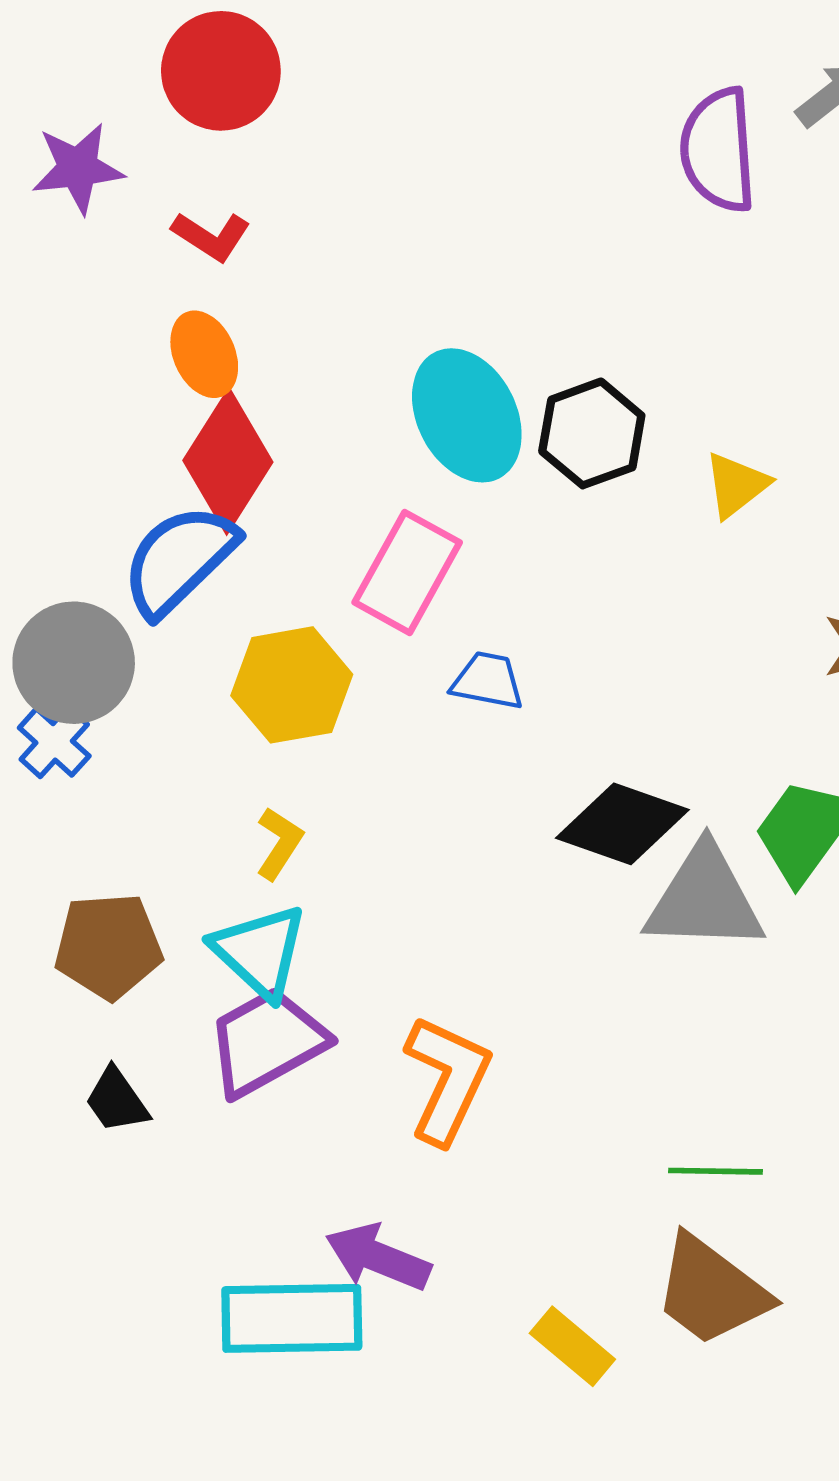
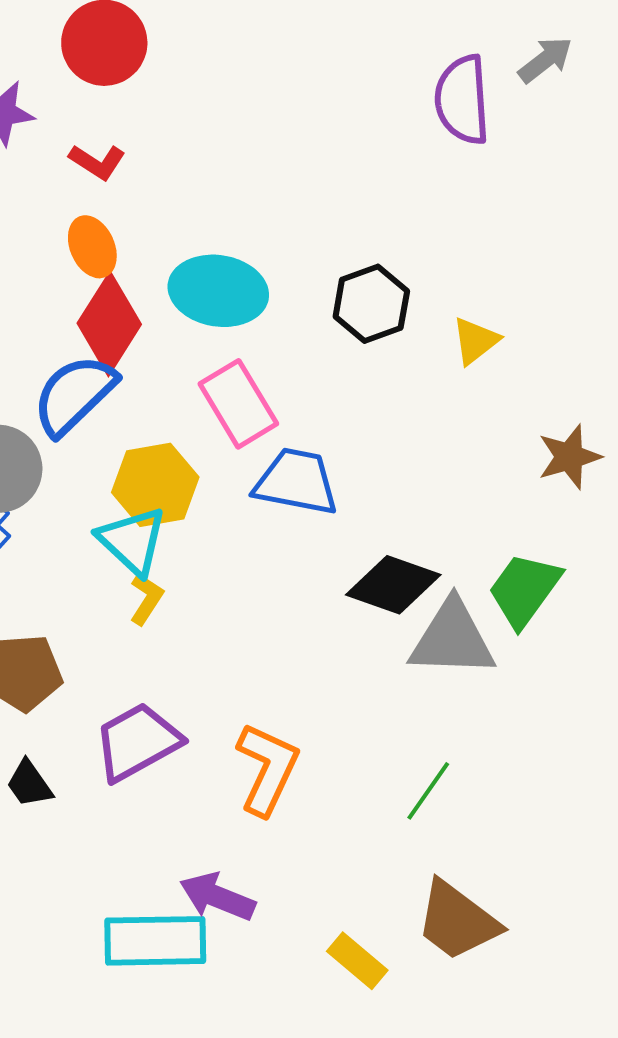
cyan ellipse: (467, 415) -> (218, 291), moved, turned -54
pink rectangle: (407, 572) -> (238, 404), turned -60
blue trapezoid: (488, 681) -> (296, 482), size x1.6
cyan triangle: (260, 952) -> (132, 541), moved
green line: (715, 1171) -> (428, 791), moved, turned -56

